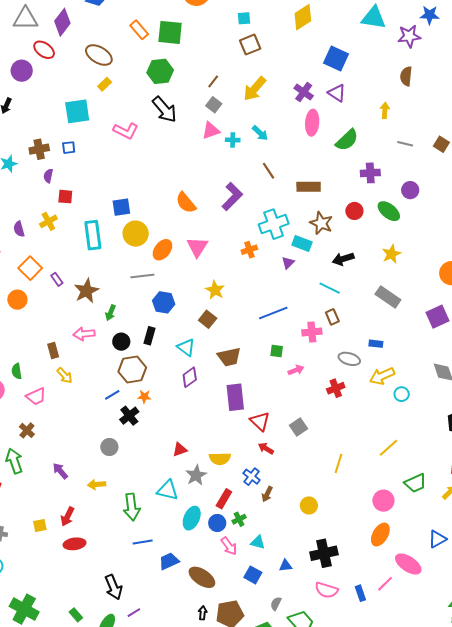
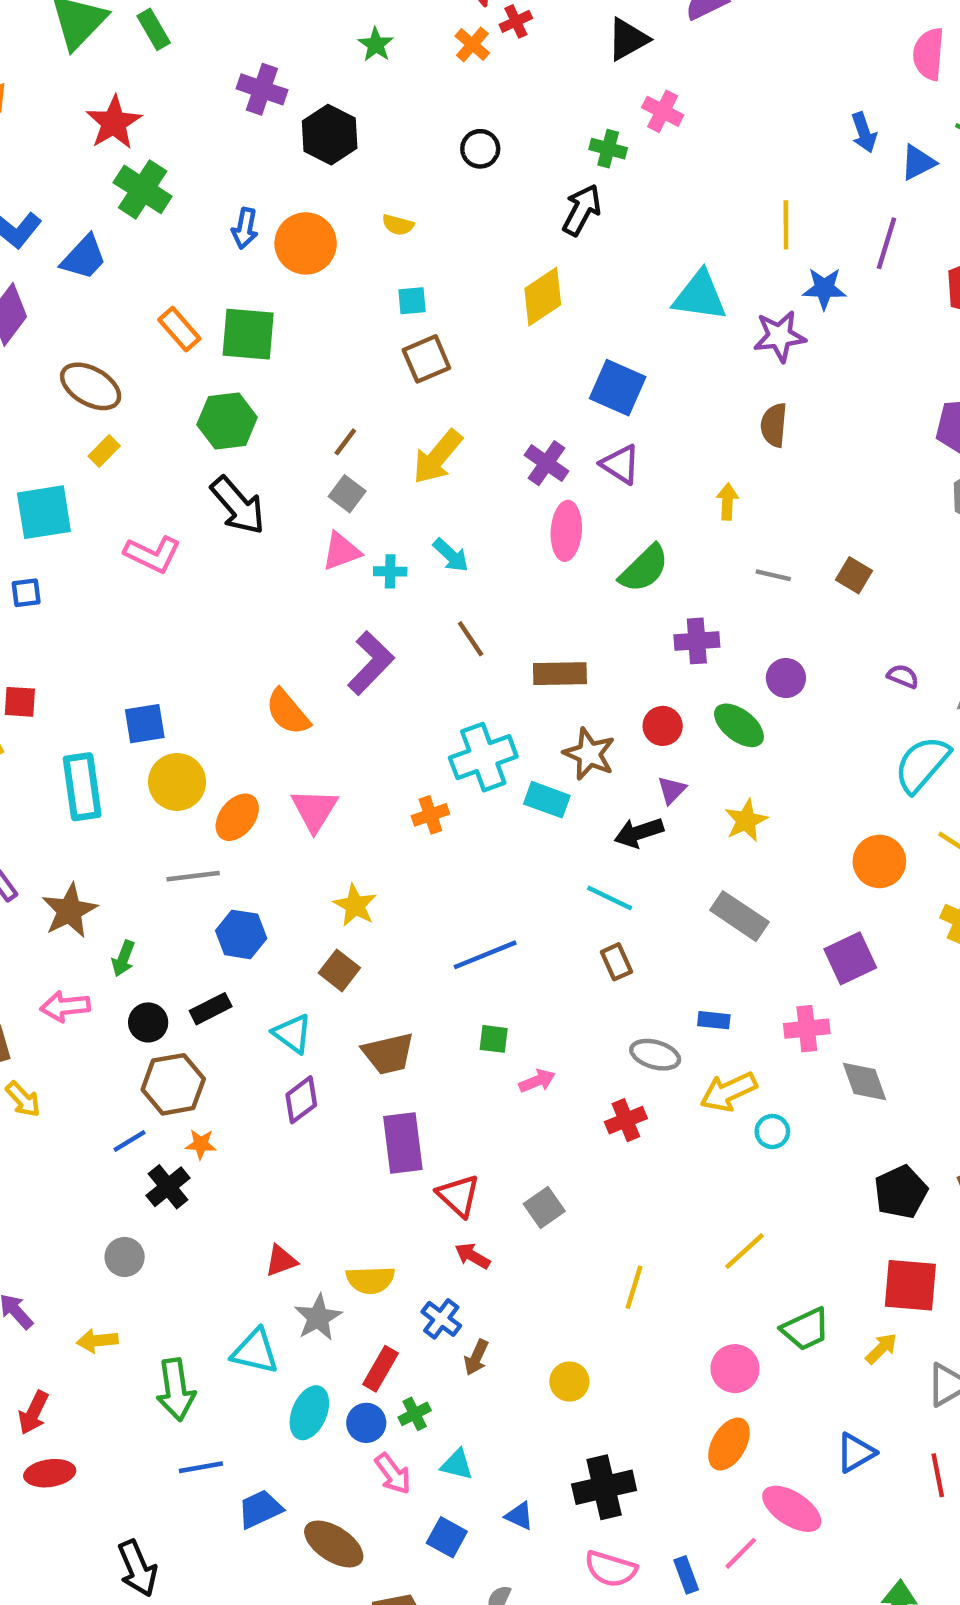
purple L-shape: (232, 197) -> (371, 663), moved
purple triangle: (288, 263) -> (672, 790), moved
pink cross: (312, 332) -> (807, 1029), moved
black rectangle: (149, 336) -> (211, 1009), turned 48
blue triangle: (286, 566) -> (519, 1516), turned 32

